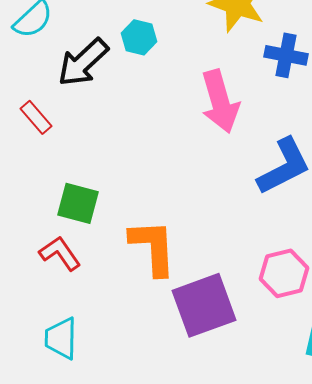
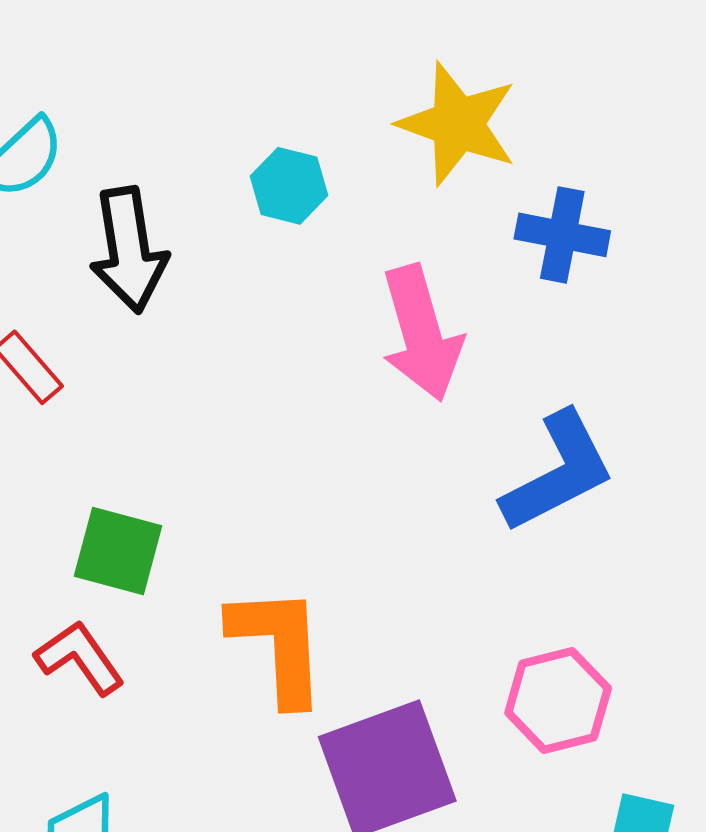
cyan hexagon: (139, 37) -> (289, 186), moved
black arrow: (83, 62) -> (129, 250), turned -56

